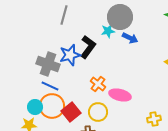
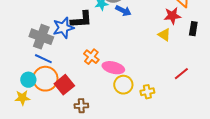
black L-shape: (88, 47) -> (81, 20), turned 50
yellow circle: (98, 112) -> (123, 85), moved

